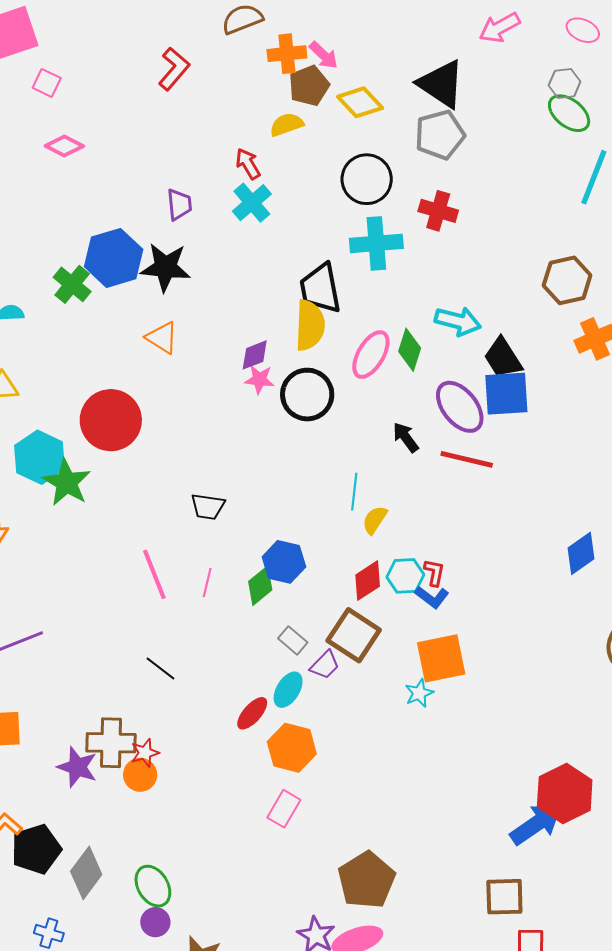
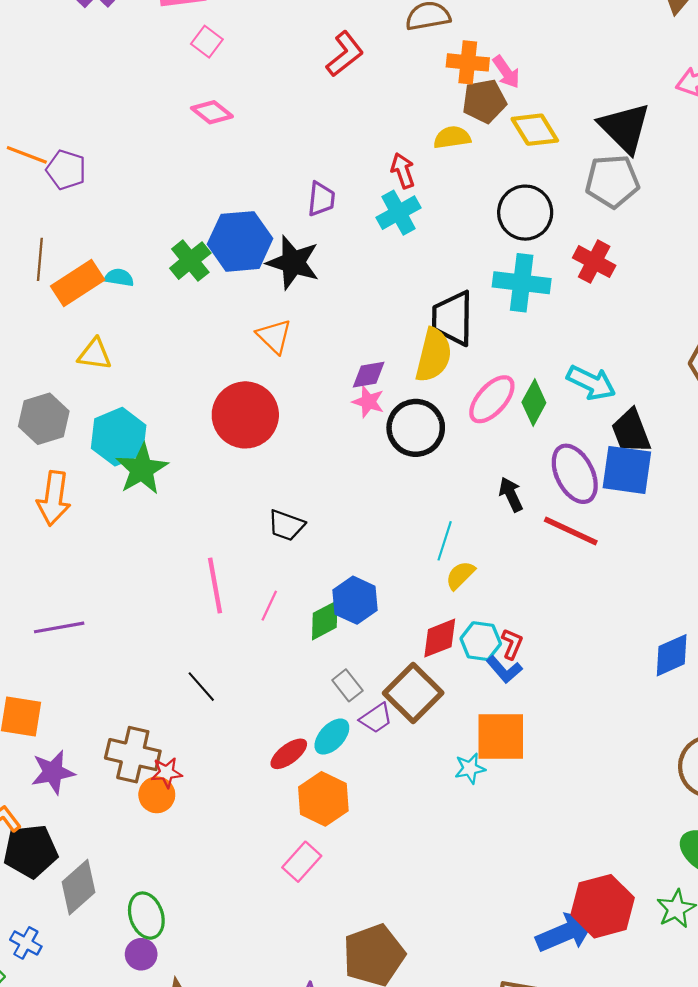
red circle: (111, 420) -> (245, 415), moved
purple star: (77, 767) -> (53, 772), moved, turned 30

